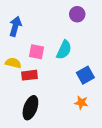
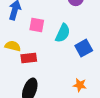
pink square: (37, 52) -> (37, 25), moved
blue square: (85, 75) -> (84, 48), moved

